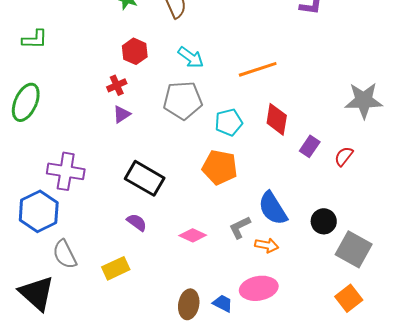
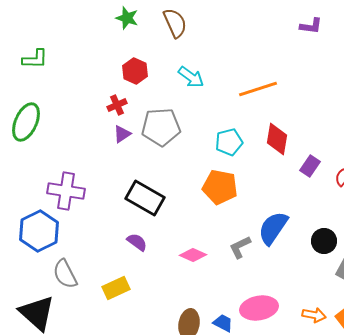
gray pentagon: (183, 100) -> (161, 127), moved
blue semicircle: (273, 208) -> (273, 228), turned 66
orange arrow: (267, 245) -> (314, 315), moved

